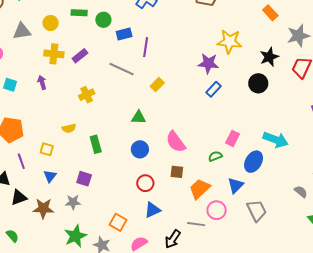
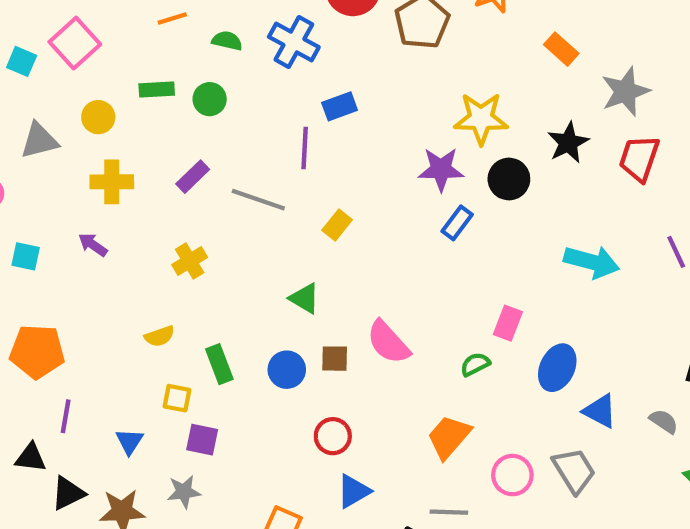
blue rectangle: (124, 34) -> (340, 106), moved
purple rectangle: (80, 56) -> (193, 177), moved
purple arrow: (42, 82) -> (93, 245), turned -32
black circle: (258, 83) -> (509, 179), moved
green triangle: (139, 117) -> (305, 298), turned 35
cyan arrow: (276, 140) -> (592, 262), moved
yellow square: (47, 149) -> (177, 398), moved
blue circle: (140, 149) -> (287, 370), moved
purple line: (21, 161) -> (66, 416), turned 35
brown square: (177, 172) -> (335, 359), moved
blue triangle: (236, 185) -> (600, 411), moved, turned -42
pink circle: (217, 210) -> (512, 475), moved

